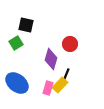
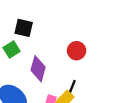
purple diamond: (51, 59) -> (38, 69), moved

